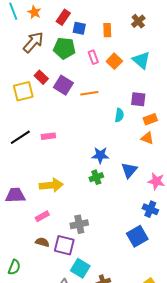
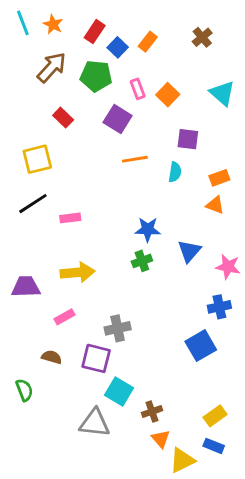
blue square: (79, 28) -> (118, 47), turned 32
orange rectangle: (107, 30) -> (148, 42), moved, turned 40
cyan triangle: (141, 60) -> (222, 93), moved
purple square: (63, 85) -> (118, 119), moved
yellow square: (23, 91) -> (37, 159), moved
orange line: (89, 93) -> (135, 159), moved
purple square: (138, 99) -> (188, 139), moved
pink rectangle: (48, 136) -> (70, 218), moved
blue cross: (150, 209) -> (219, 307), turned -35
brown semicircle: (42, 242) -> (52, 357), moved
green semicircle: (14, 267) -> (24, 390), turned -42

